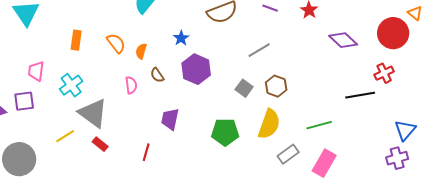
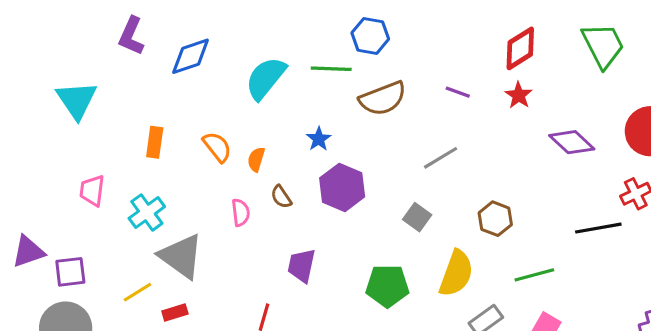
brown hexagon: (276, 86) -> (495, 219), moved
purple square: (24, 101) -> (70, 272), moved
red rectangle: (100, 144) -> (175, 312), moved, turned -56

